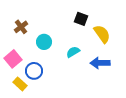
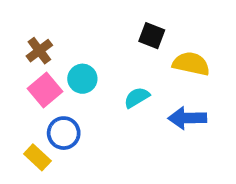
yellow semicircle: (102, 34) -> (191, 64), turned -42
pink square: (13, 59) -> (45, 90), moved

